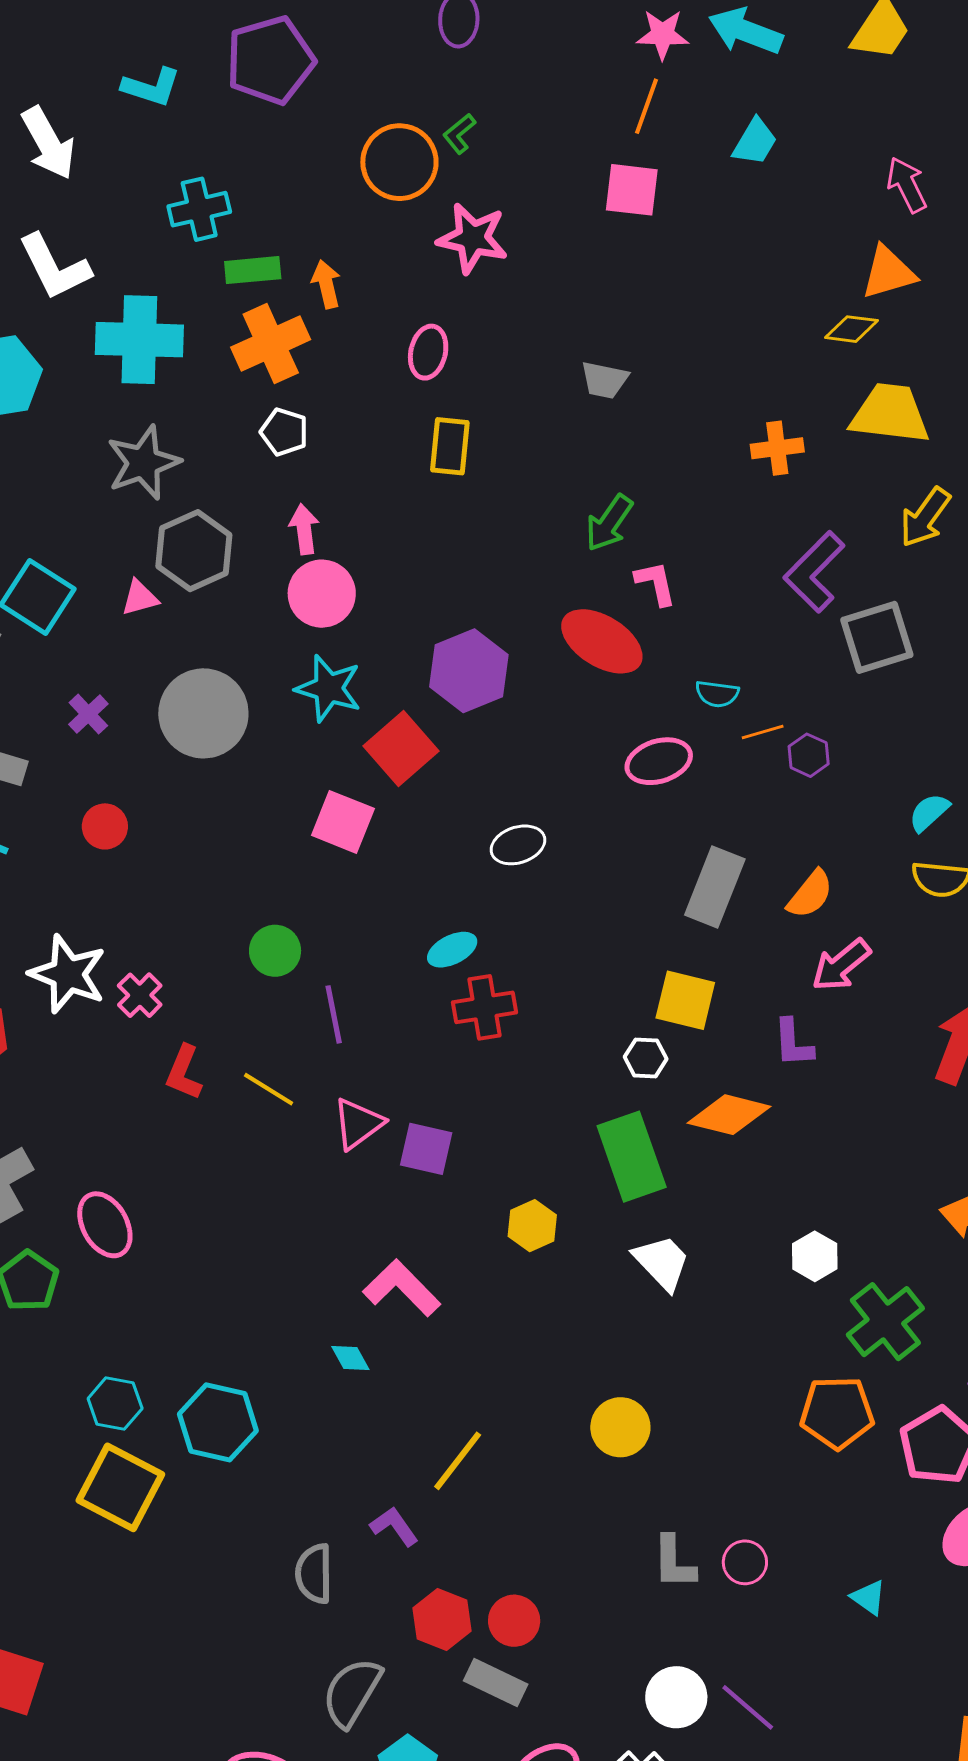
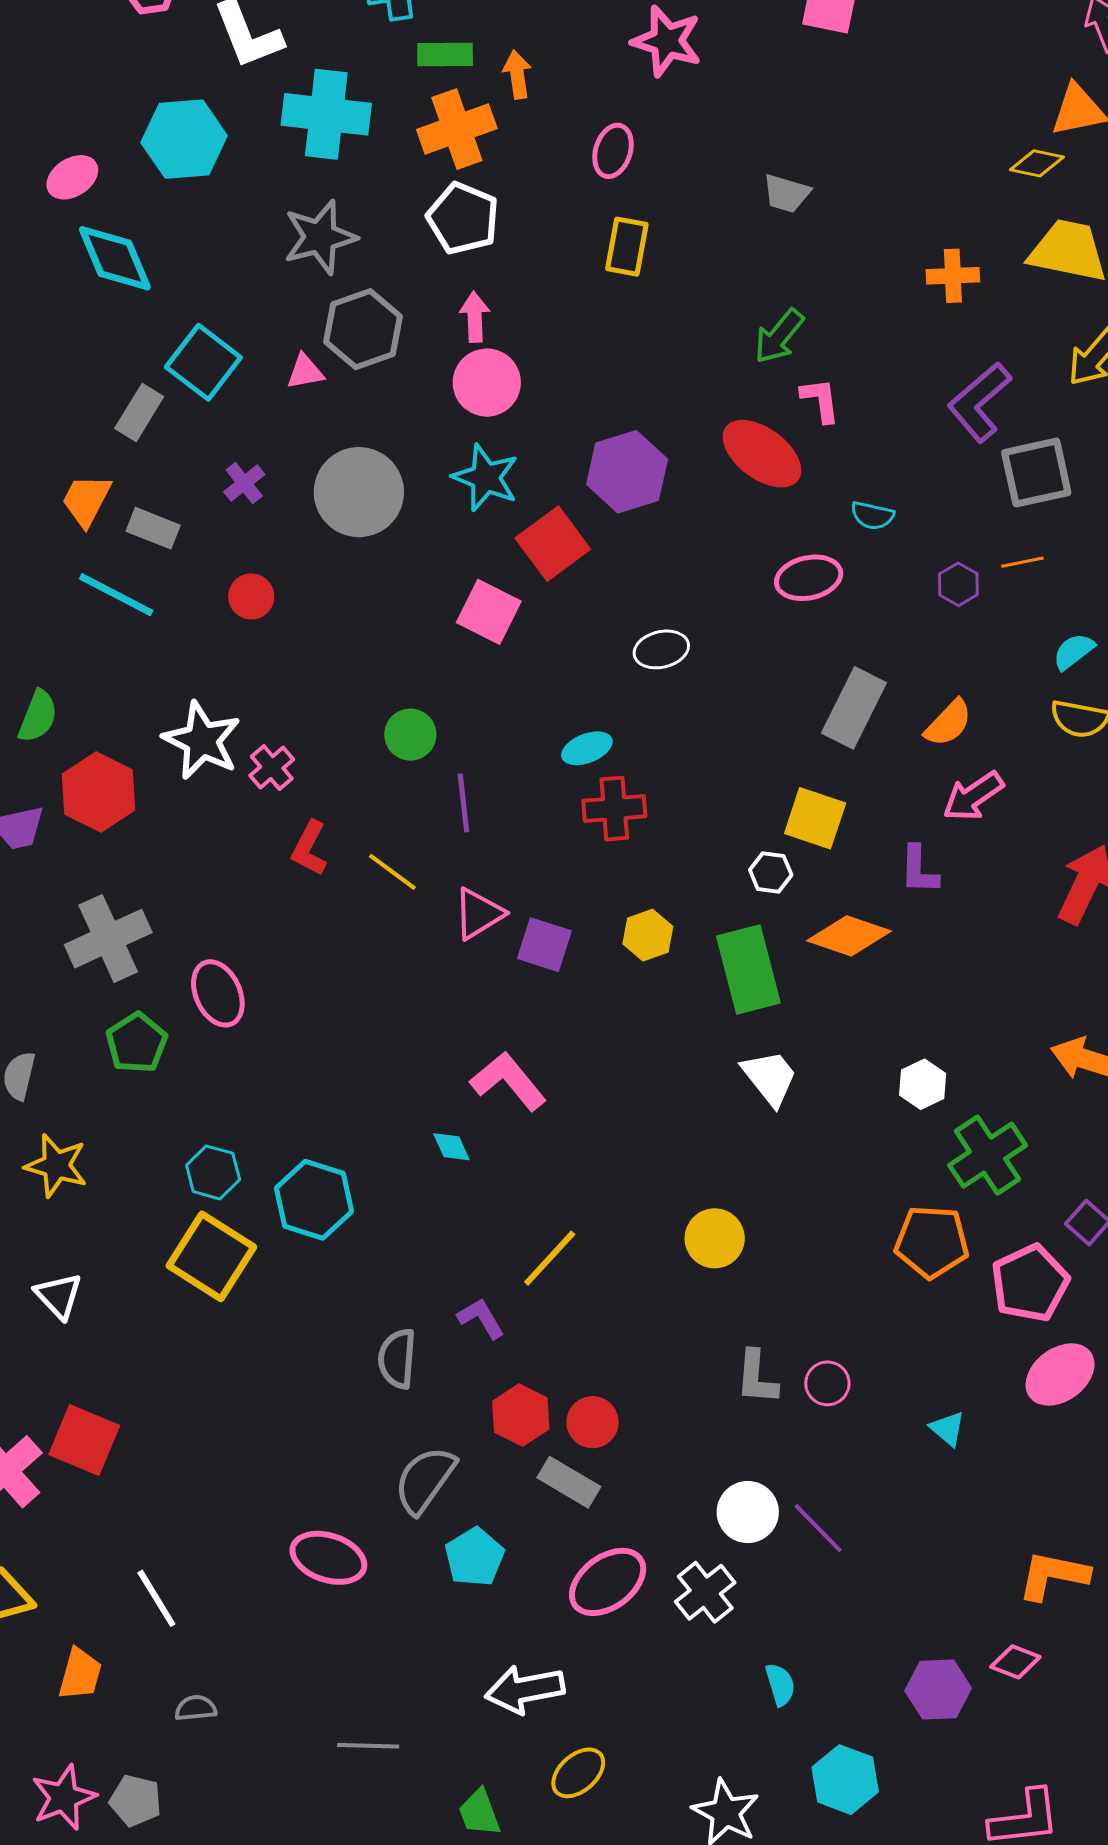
white pentagon: (284, 432) -> (463, 218), size x1.5
orange line: (763, 732) -> (1022, 562), moved
yellow hexagon: (532, 1226) -> (648, 935), moved

